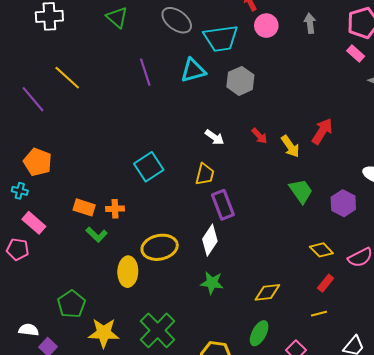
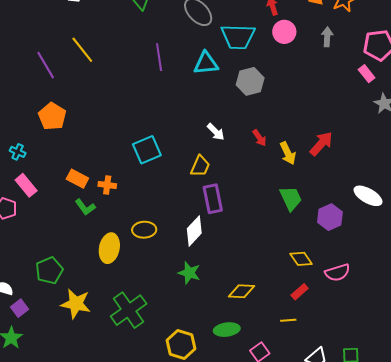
orange pentagon: (38, 162) -> (52, 116), moved
yellow ellipse: (160, 247) -> (144, 230), size x0.7
green ellipse: (259, 333) -> (227, 330), turned 45

